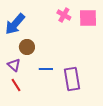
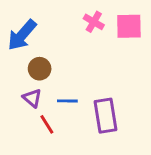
purple triangle: (14, 65) -> (32, 98), moved
red line: (16, 85) -> (47, 124), moved

